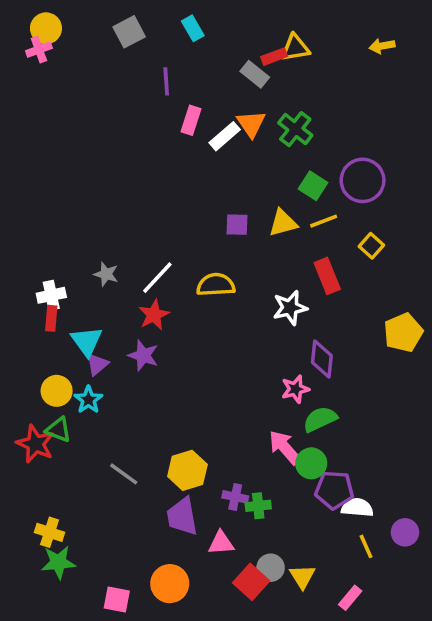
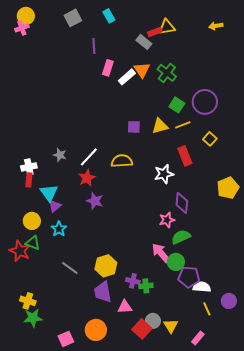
purple star: (143, 355) -> (95, 201), moved
cyan star: (88, 400) -> (59, 229), moved
pink square: (117, 600) -> (66, 339), turned -35

